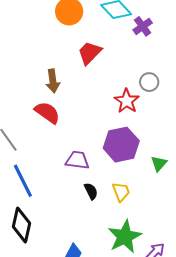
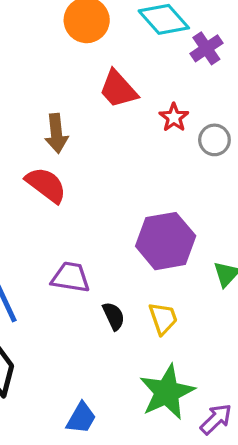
red trapezoid: (90, 53) -> (118, 89), turned -88
red star: (127, 101) -> (174, 117), moved, size x0.7
purple trapezoid: (77, 160) -> (71, 277), moved

